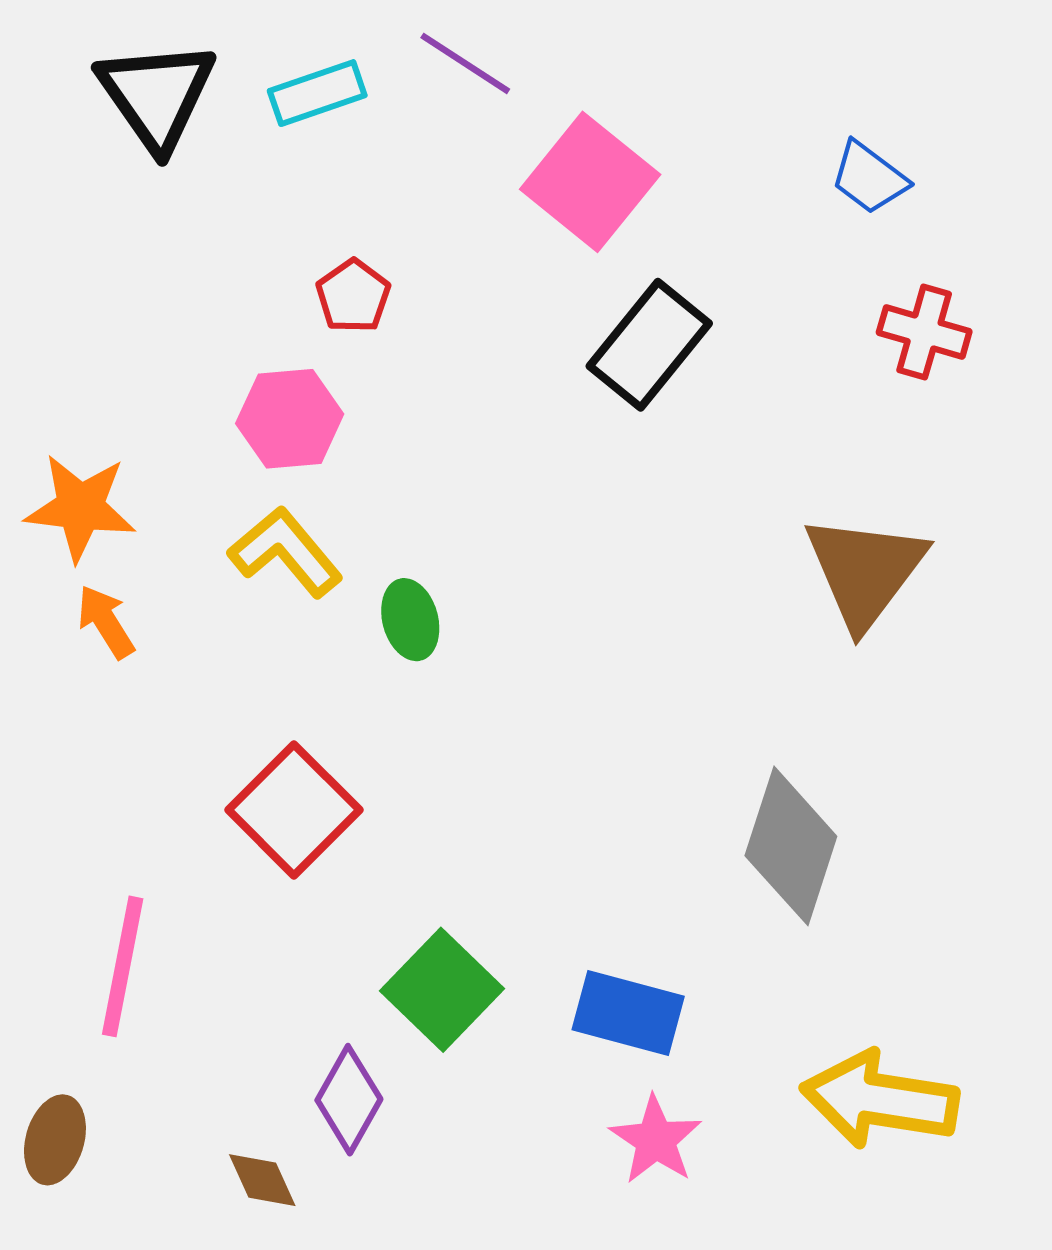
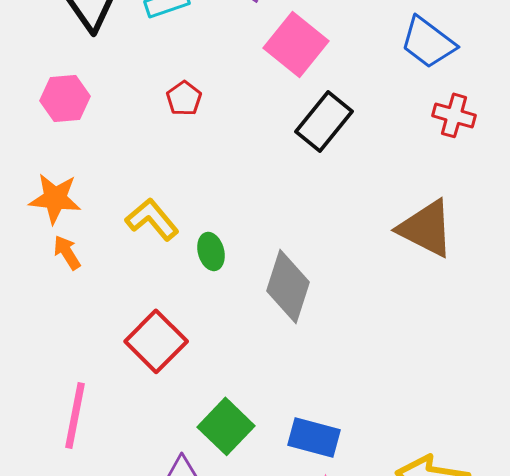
blue trapezoid: (869, 178) -> (428, 42), size x1.5
pink hexagon: (290, 419) -> (65, 98), moved
brown triangle: (865, 571) -> (426, 228), turned -40
gray diamond: (791, 846) -> (288, 286), moved

